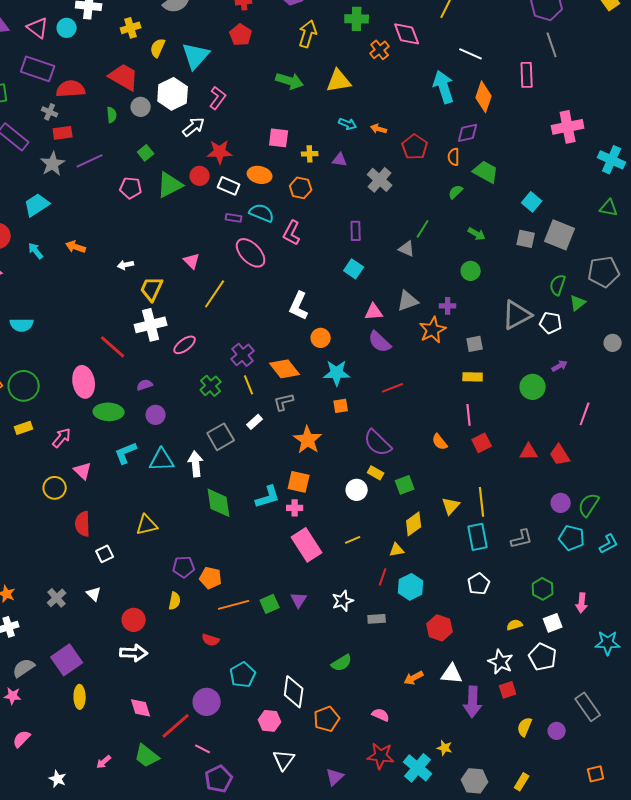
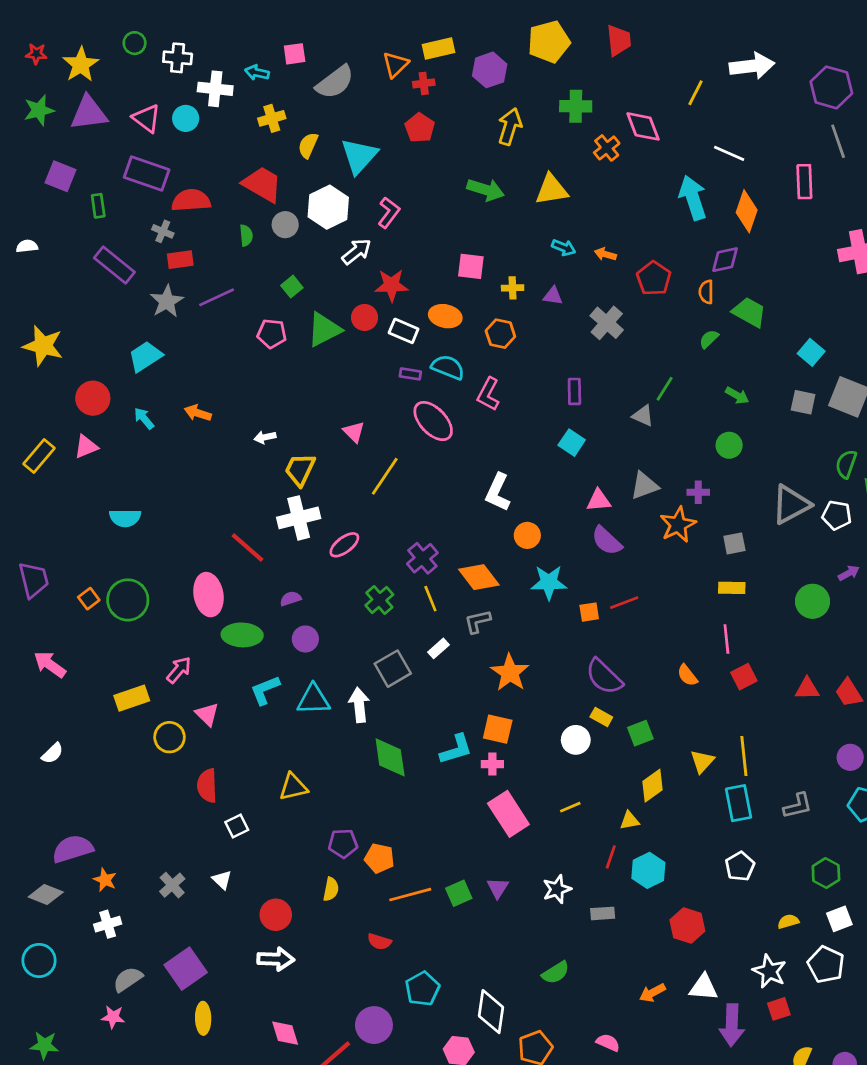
orange square: (341, 406) -> (589, 612), moved
yellow rectangle: (24, 428) -> (132, 698), moved, size x1.4

